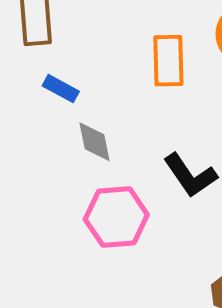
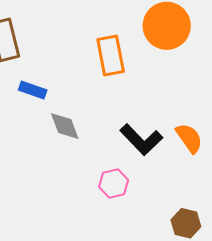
pink hexagon: (116, 217) -> (114, 184), moved, size x0.6

